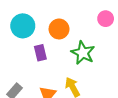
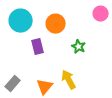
green star: (83, 53) -> (79, 47), size x0.6

